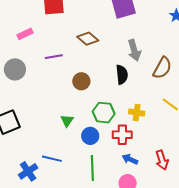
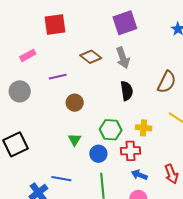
gray arrow: (134, 50) -> (123, 58), moved
brown circle: (81, 81) -> (75, 103), moved

